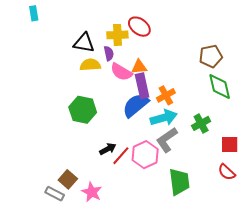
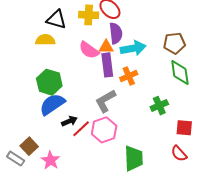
purple semicircle: (109, 53) -> (116, 33), moved, size x1.5
yellow semicircle: (90, 65) -> (45, 40), moved
blue semicircle: (136, 105) -> (52, 104), moved
cyan arrow: (164, 118) -> (133, 48), moved
gray L-shape: (167, 140) -> (105, 101), moved

